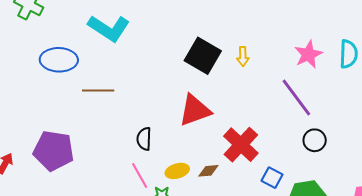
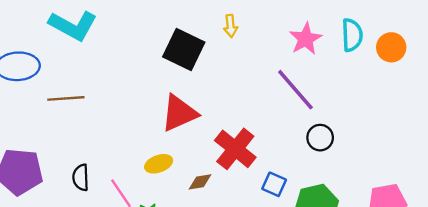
yellow arrow: (243, 56) -> (231, 26), moved
black semicircle: (144, 139) -> (81, 177), moved
yellow ellipse: (177, 171) -> (159, 164), moved

